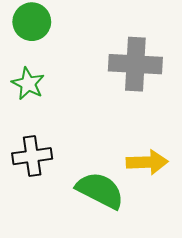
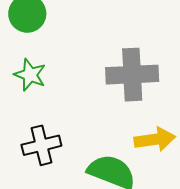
gray cross: (135, 64) -> (132, 75), moved

